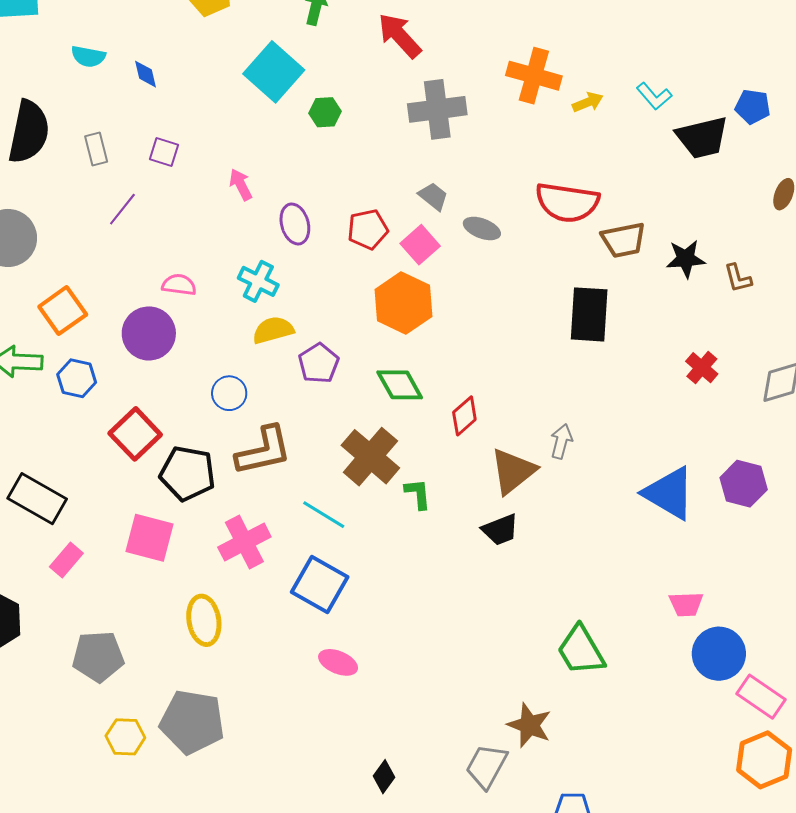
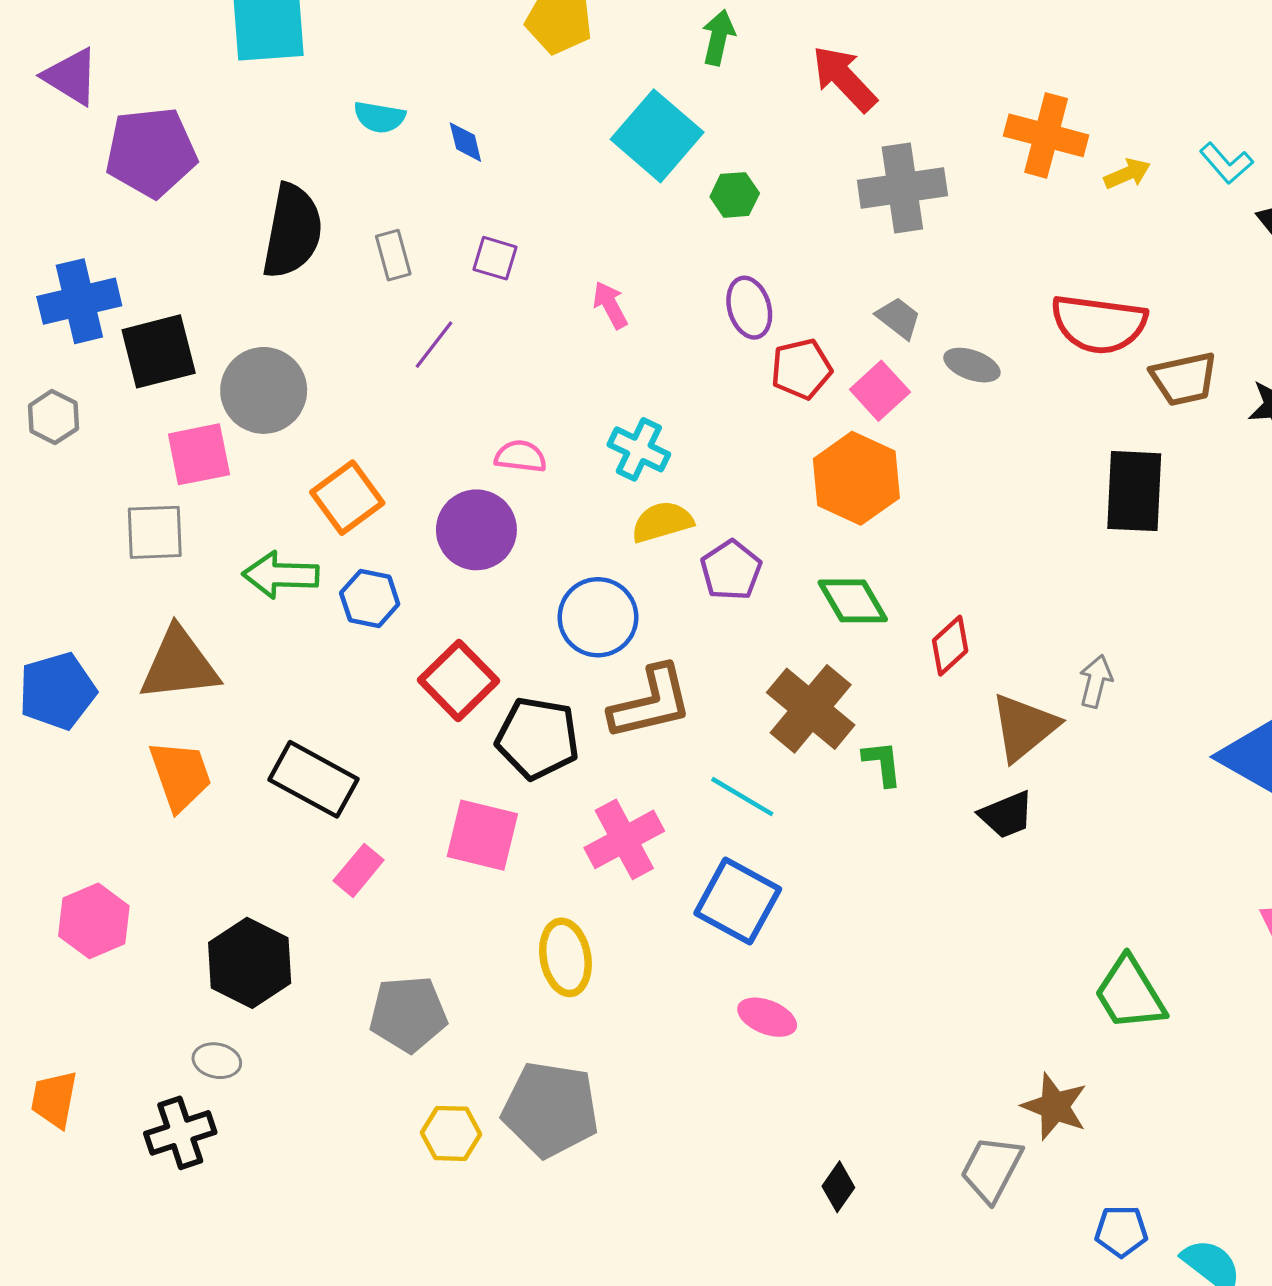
purple ellipse: (295, 224) -> (749, 308), moved
blue circle: (229, 393) -> (598, 617), size x1.5

